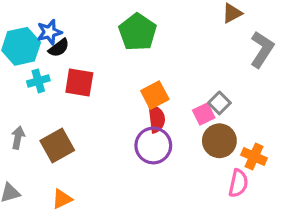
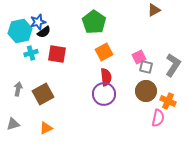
gray L-shape: (262, 49) -> (173, 65), moved
orange square: (155, 95) -> (104, 52), moved
gray square: (219, 103) -> (146, 67), turned -32
pink square: (204, 114) -> (139, 57), moved

